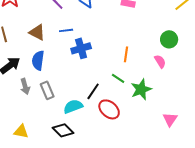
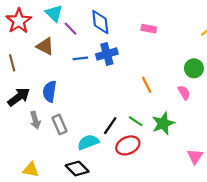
brown triangle: (37, 32) -> (45, 46), moved
blue cross: (81, 48) -> (107, 54), moved
orange line: (126, 54) -> (147, 85), turned -35
green line: (118, 78) -> (136, 121), moved
red ellipse: (109, 109) -> (128, 145), turned -65

